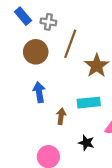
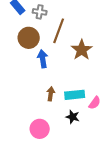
blue arrow: (39, 92) -> (43, 59), moved
cyan rectangle: (89, 103) -> (75, 95), moved

